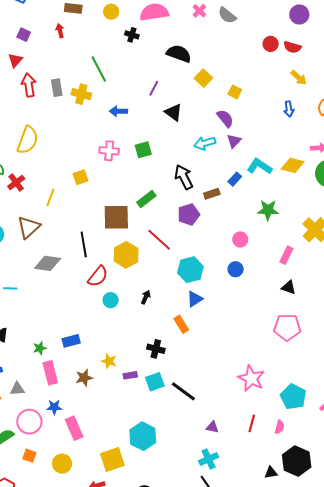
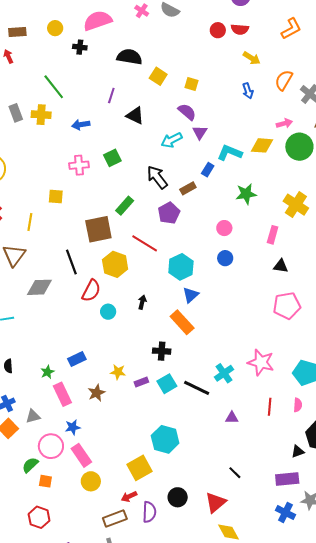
yellow square: (81, 177) -> (56, 196), turned 35
orange rectangle: (181, 324) -> (182, 322), size x1.4
pink rectangle: (74, 428) -> (81, 455), moved
orange square: (29, 456) -> (45, 481), moved
cyan cross: (209, 459) -> (224, 373), moved

